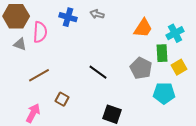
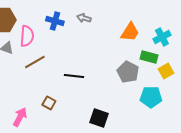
green rectangle: (162, 53) -> (149, 57), turned -72
black line: (98, 72) -> (74, 76), moved, turned -30
brown line: (39, 75) -> (35, 62), moved

